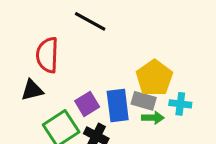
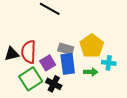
red semicircle: (47, 55) -> (29, 52), moved
gray rectangle: (144, 101) -> (66, 49), moved

